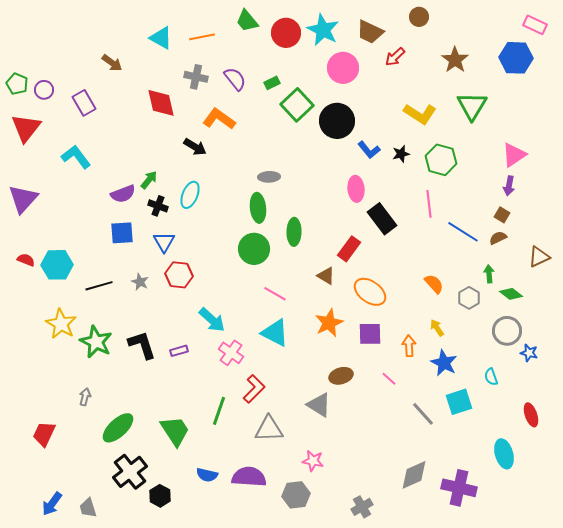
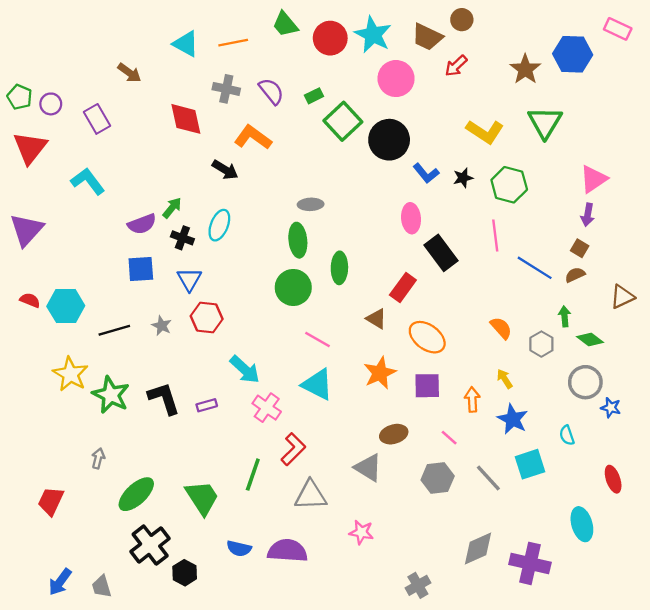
brown circle: (419, 17) -> (462, 20), moved
blue hexagon: (516, 58) -> (573, 54), moved
gray hexagon: (296, 495) -> (438, 478), moved

